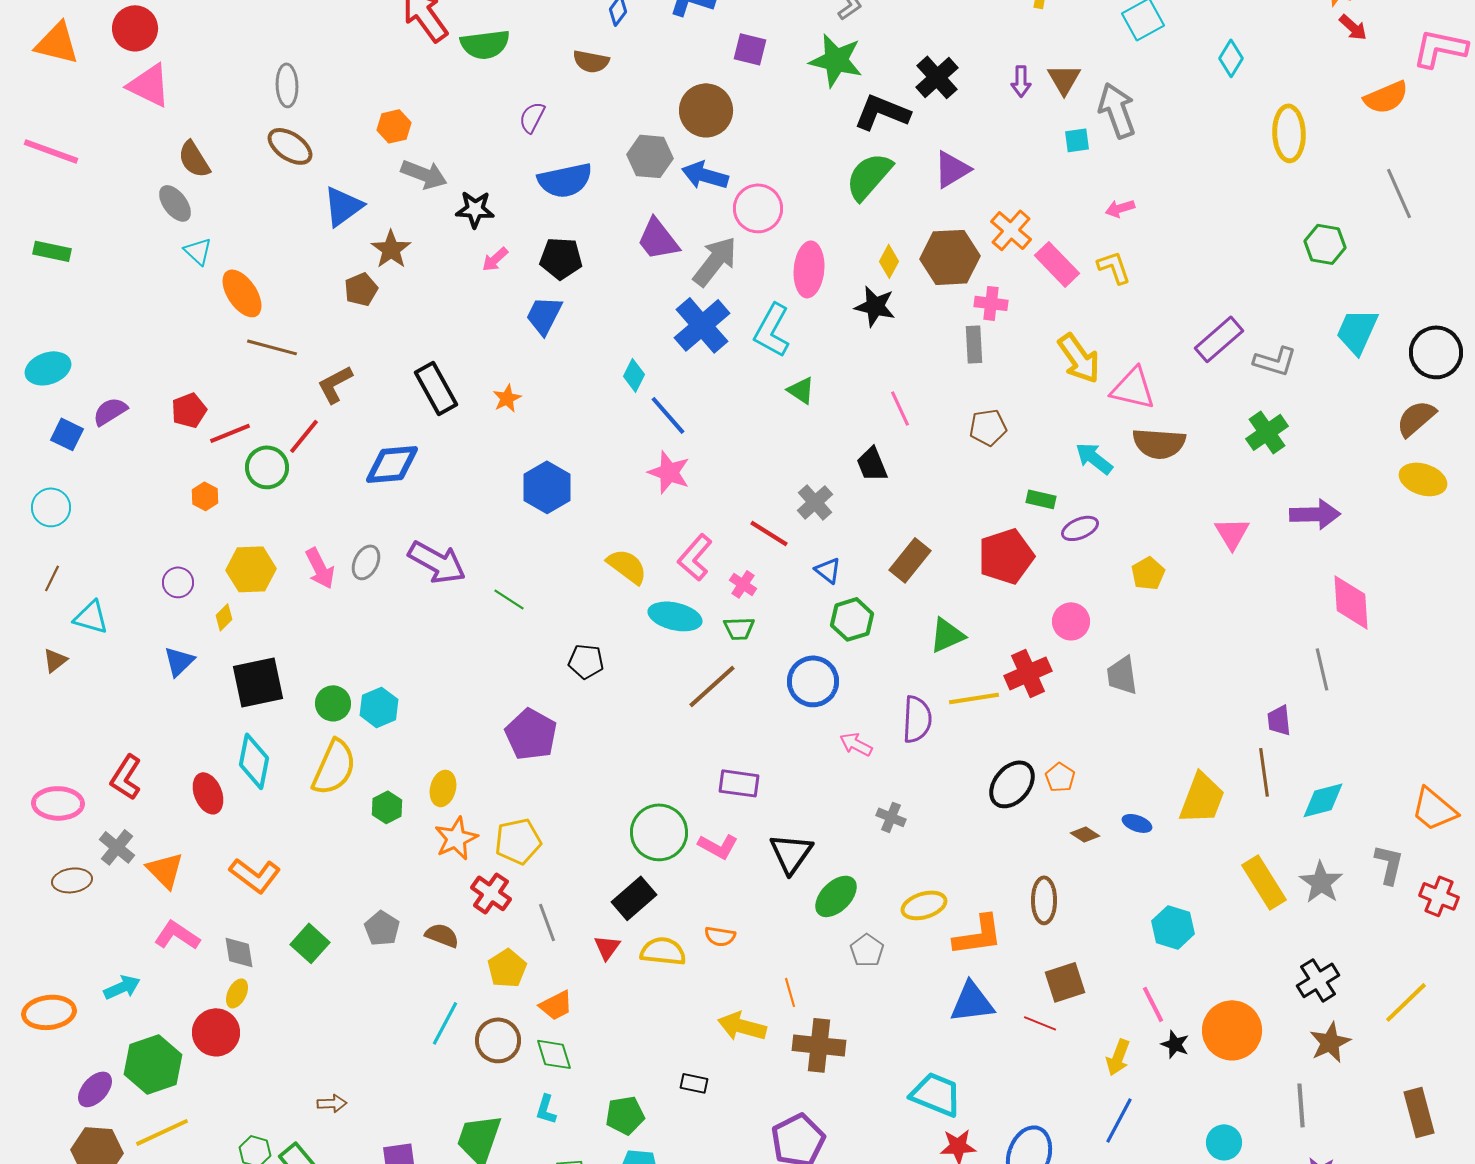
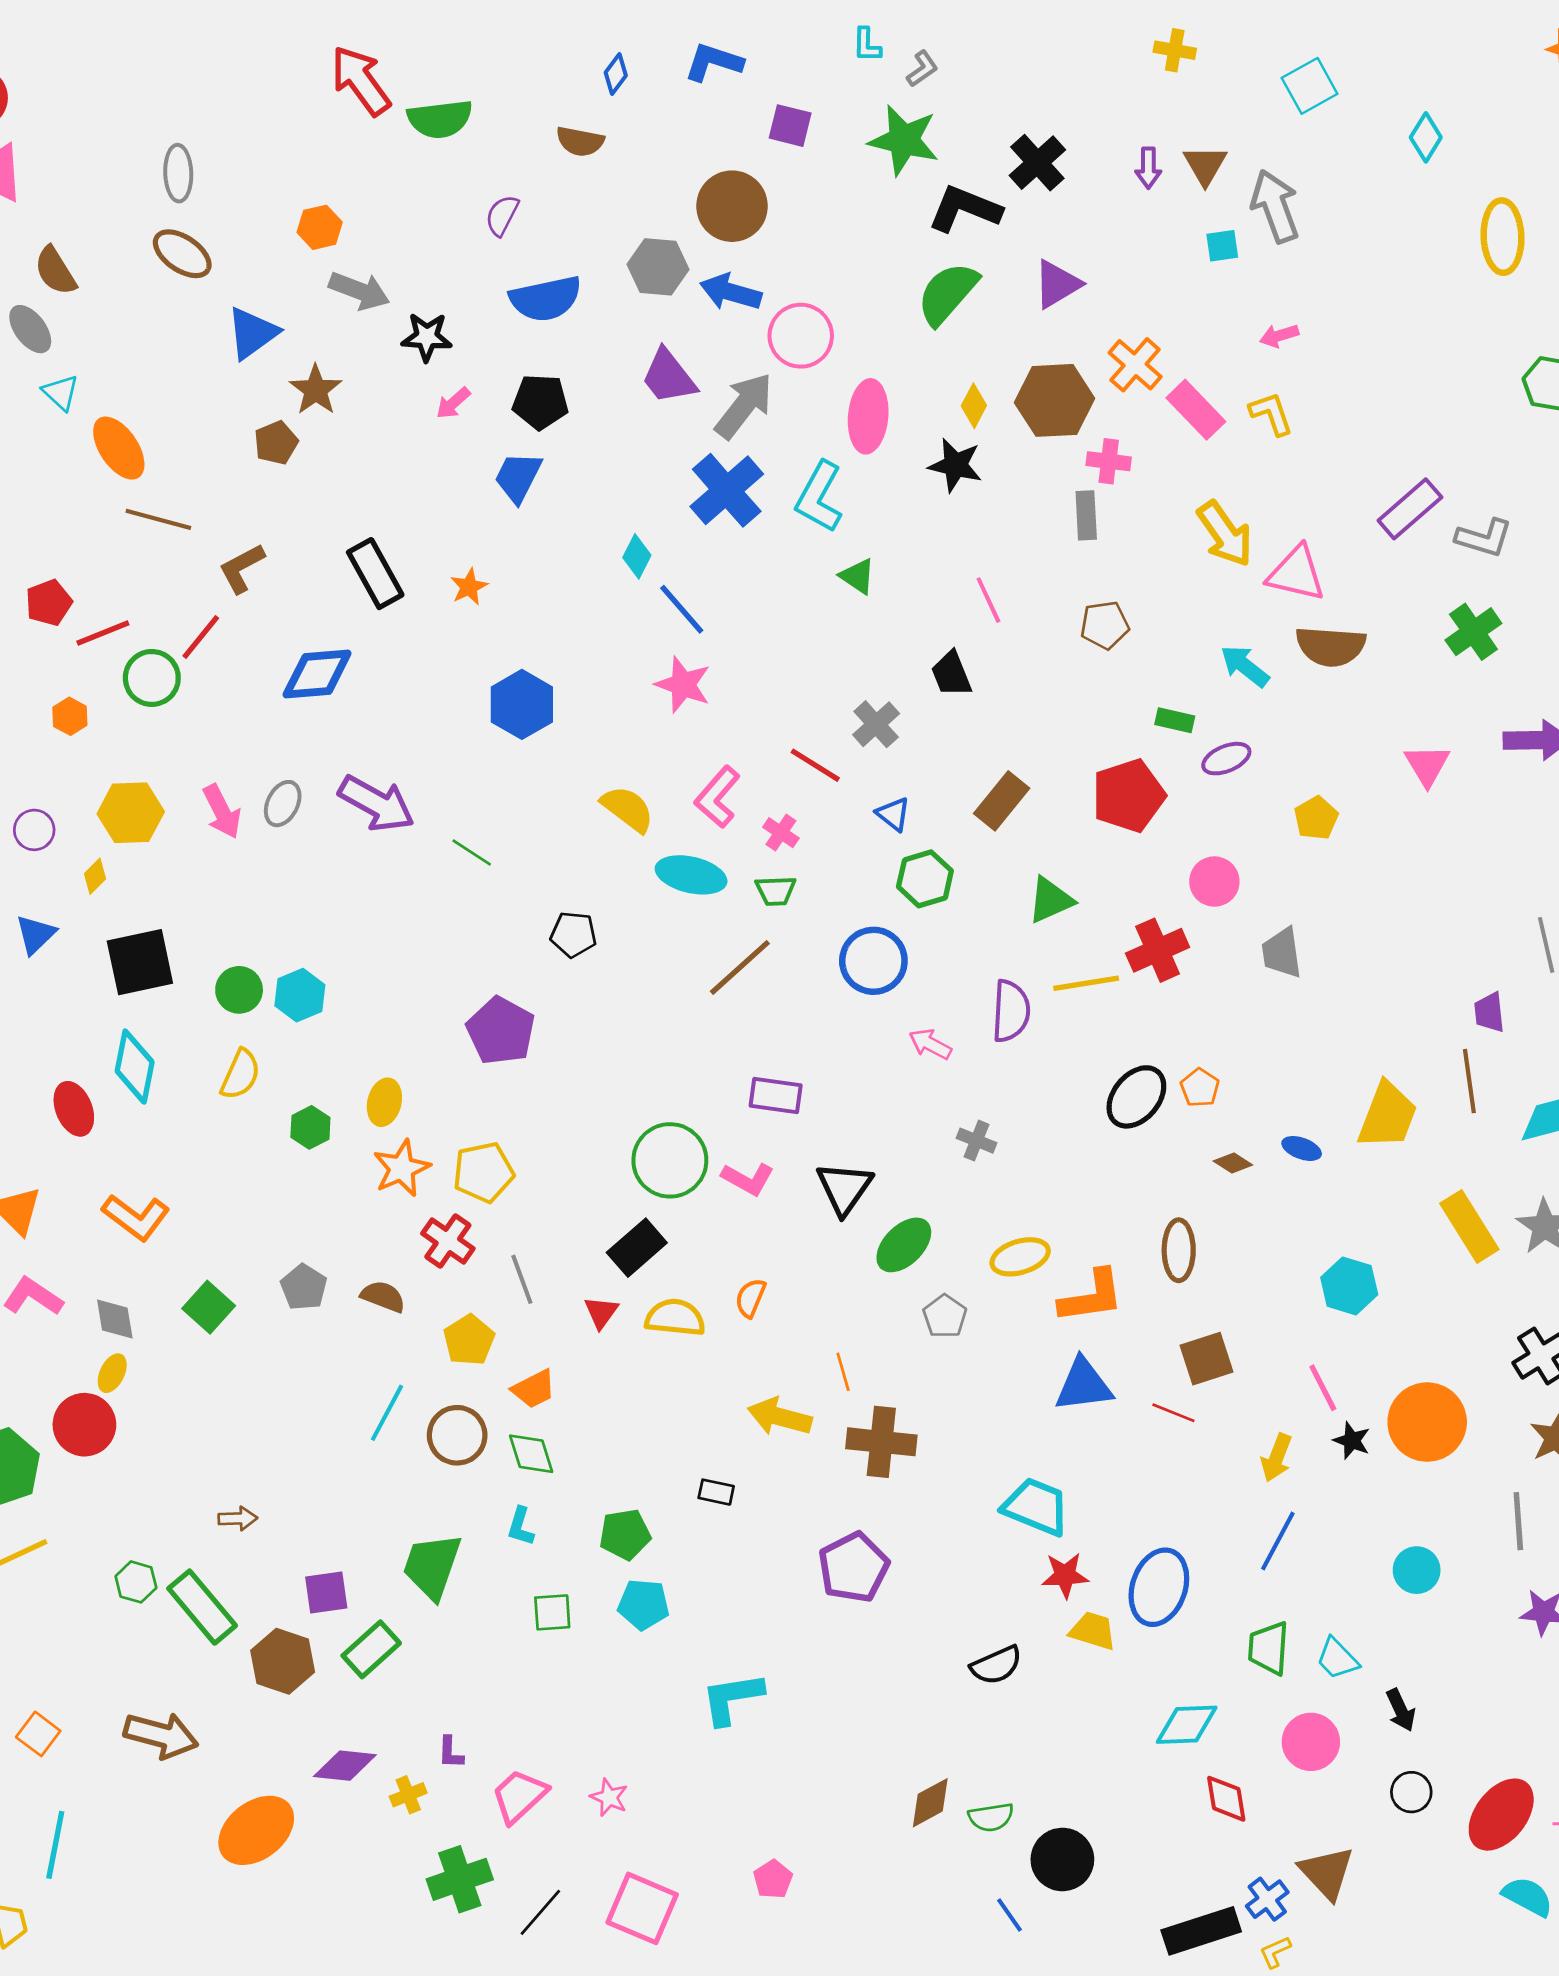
yellow semicircle: (334, 767) -> (240, 1074), size x0.7
orange semicircle: (720, 936) -> (751, 1298), turned 104

